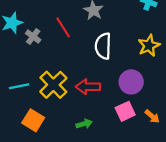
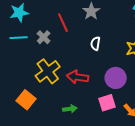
gray cross: (33, 37) -> (44, 37), moved
white semicircle: (103, 46) -> (95, 43), size x0.6
cyan line: (19, 86) -> (19, 38), moved

